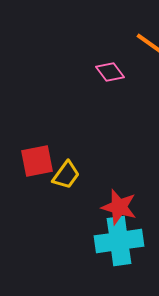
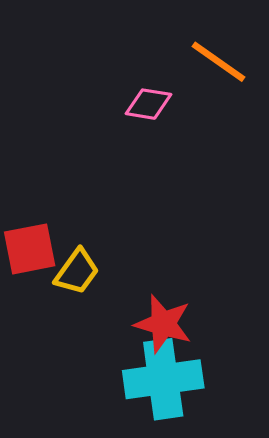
pink diamond: (110, 72) -> (149, 104), turned -44

